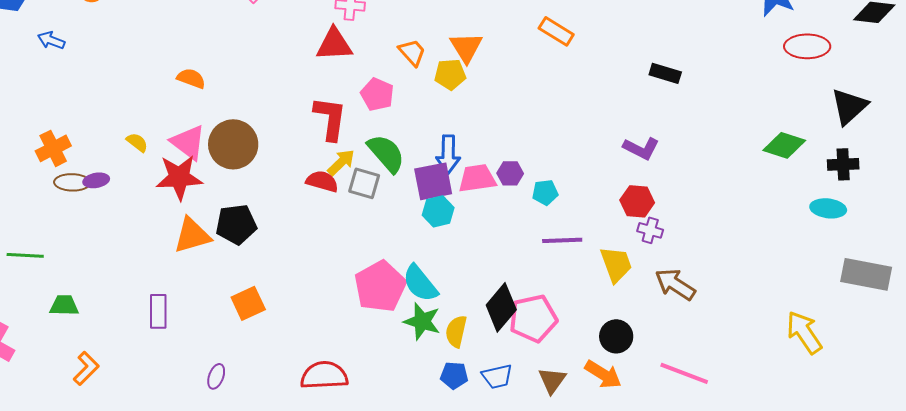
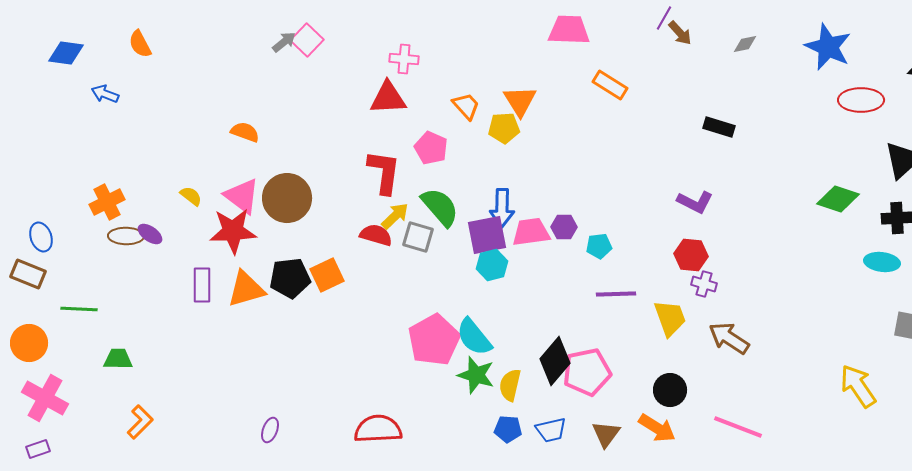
purple ellipse: (96, 180) -> (150, 234), turned 45
orange square: (248, 303) -> (327, 275), moved
purple rectangle: (158, 311) -> (202, 285), moved

